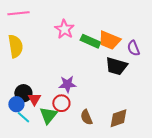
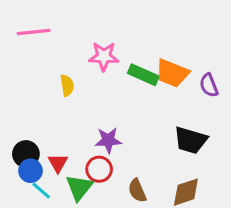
pink star: (64, 29) -> (104, 56), turned -30
yellow semicircle: (15, 46) -> (67, 85), moved, size x0.6
black trapezoid: (116, 66) -> (191, 140), moved
black circle: (23, 93) -> (26, 154), moved

